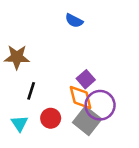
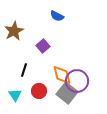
brown star: (17, 57) -> (14, 31), moved, turned -30
purple square: (86, 79) -> (43, 46), moved

